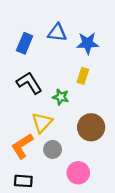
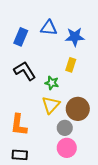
yellow triangle: (42, 123) -> (51, 105), moved
orange L-shape: (22, 146) -> (19, 125), turned -50
gray circle: (53, 149) -> (65, 128), moved

